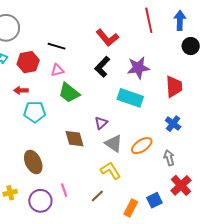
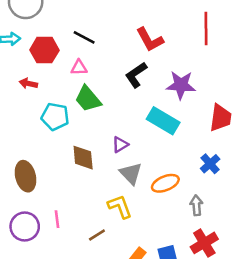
cyan pentagon: (35, 112) -> (55, 117), moved

